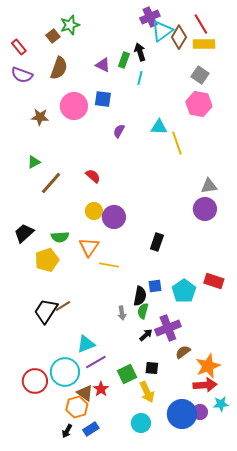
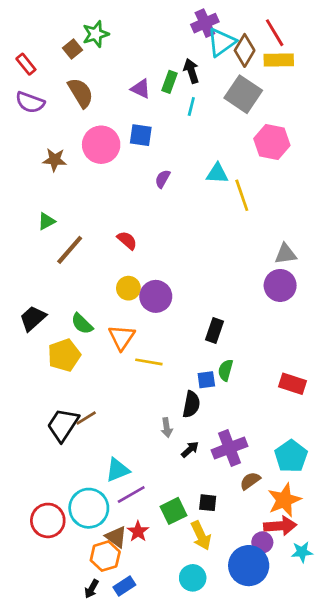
brown semicircle: (59, 68) -> (81, 93), turned -50
gray square: (200, 75) -> (243, 94), moved, size x1.5
green semicircle: (60, 237) -> (82, 324), turned 48
blue square: (155, 286) -> (206, 380), moved
cyan pentagon: (184, 291) -> (291, 456), moved
green semicircle: (143, 311) -> (225, 370), moved
black arrow: (146, 335) -> (190, 449), moved
purple circle: (200, 412) -> (262, 542), moved

